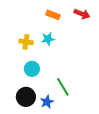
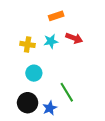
red arrow: (82, 14) -> (74, 38), moved
orange rectangle: (53, 15) -> (56, 16), turned -40

